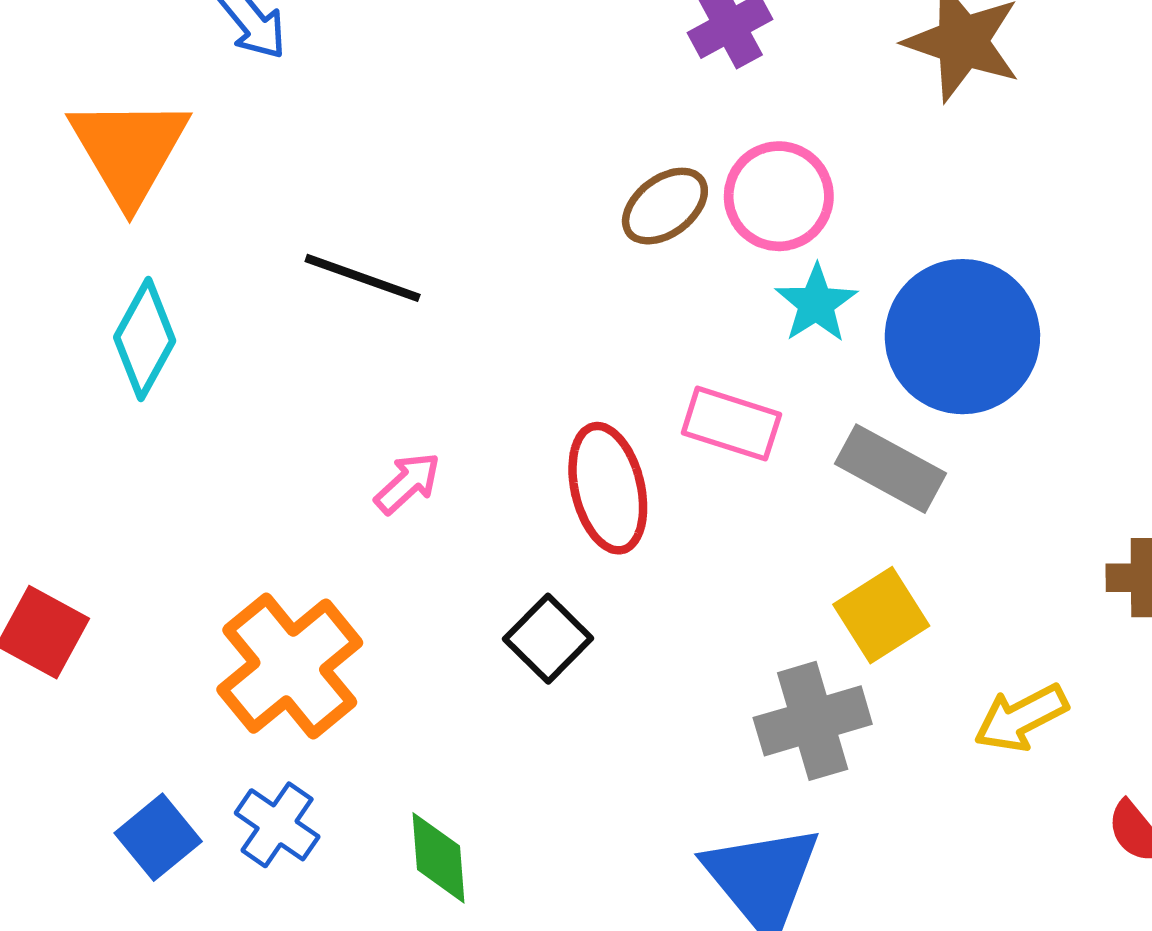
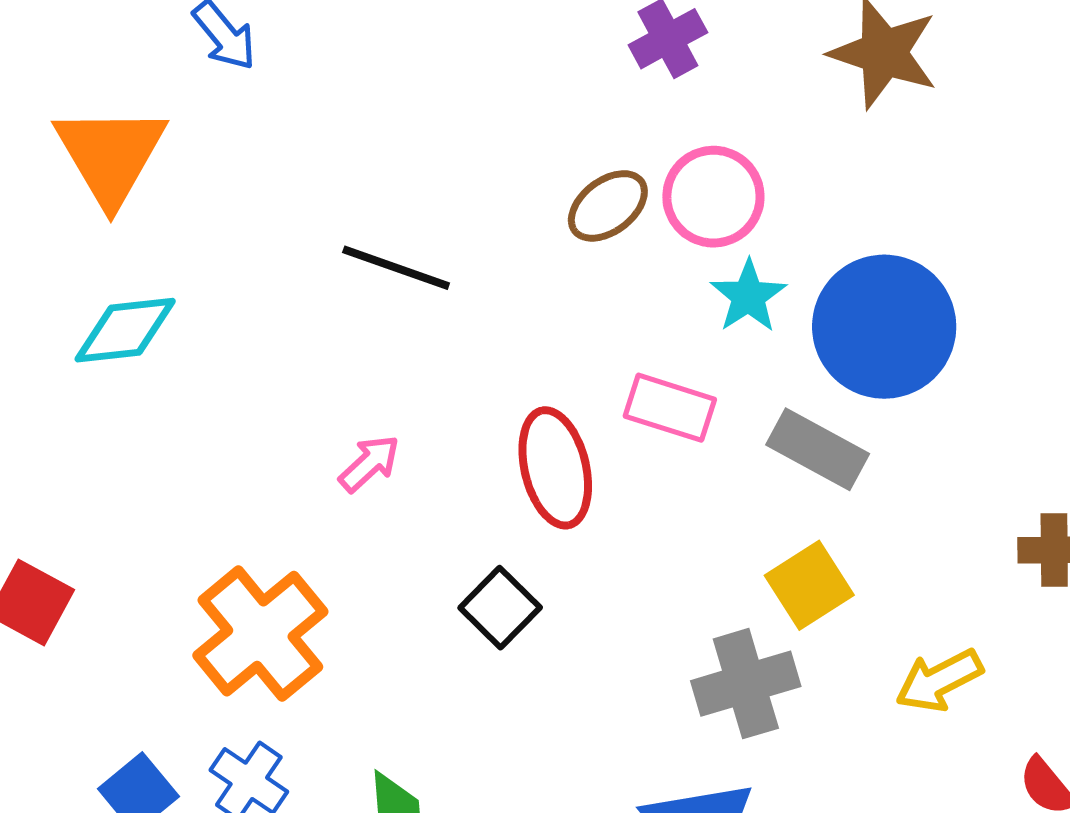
black line: (363, 278) -> (396, 268), moved
cyan diamond: (145, 339) -> (125, 330), turned 55

